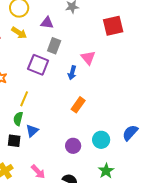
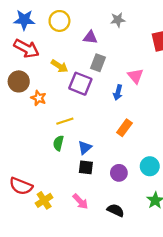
yellow arrow: (19, 33) -> (59, 66), moved
yellow line: (24, 99) -> (65, 121), turned 49
blue triangle: (32, 131) -> (85, 148), moved
black square: (14, 141) -> (86, 167), moved

